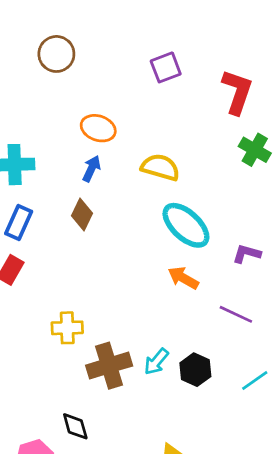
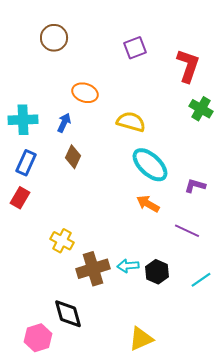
blue arrow: (91, 169) -> (64, 123), moved
yellow cross: (67, 328) -> (62, 241), turned 30
cyan arrow: (156, 362) -> (128, 266), turned 45
black diamond: (75, 426) -> (68, 314), size x1.4

